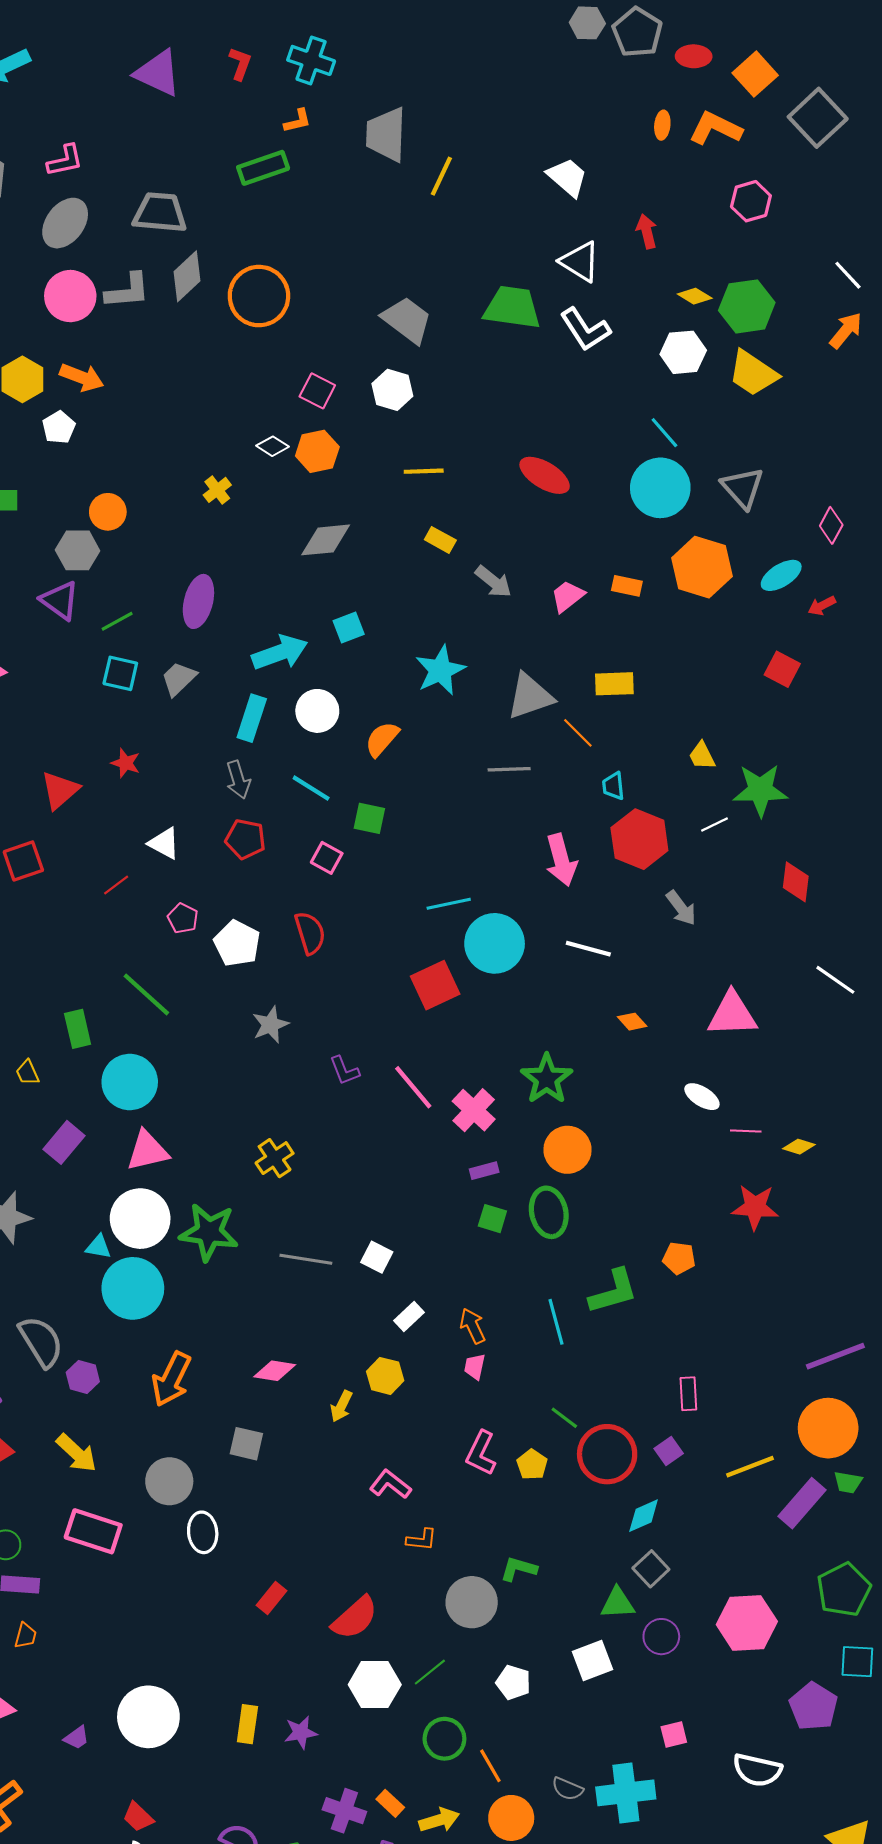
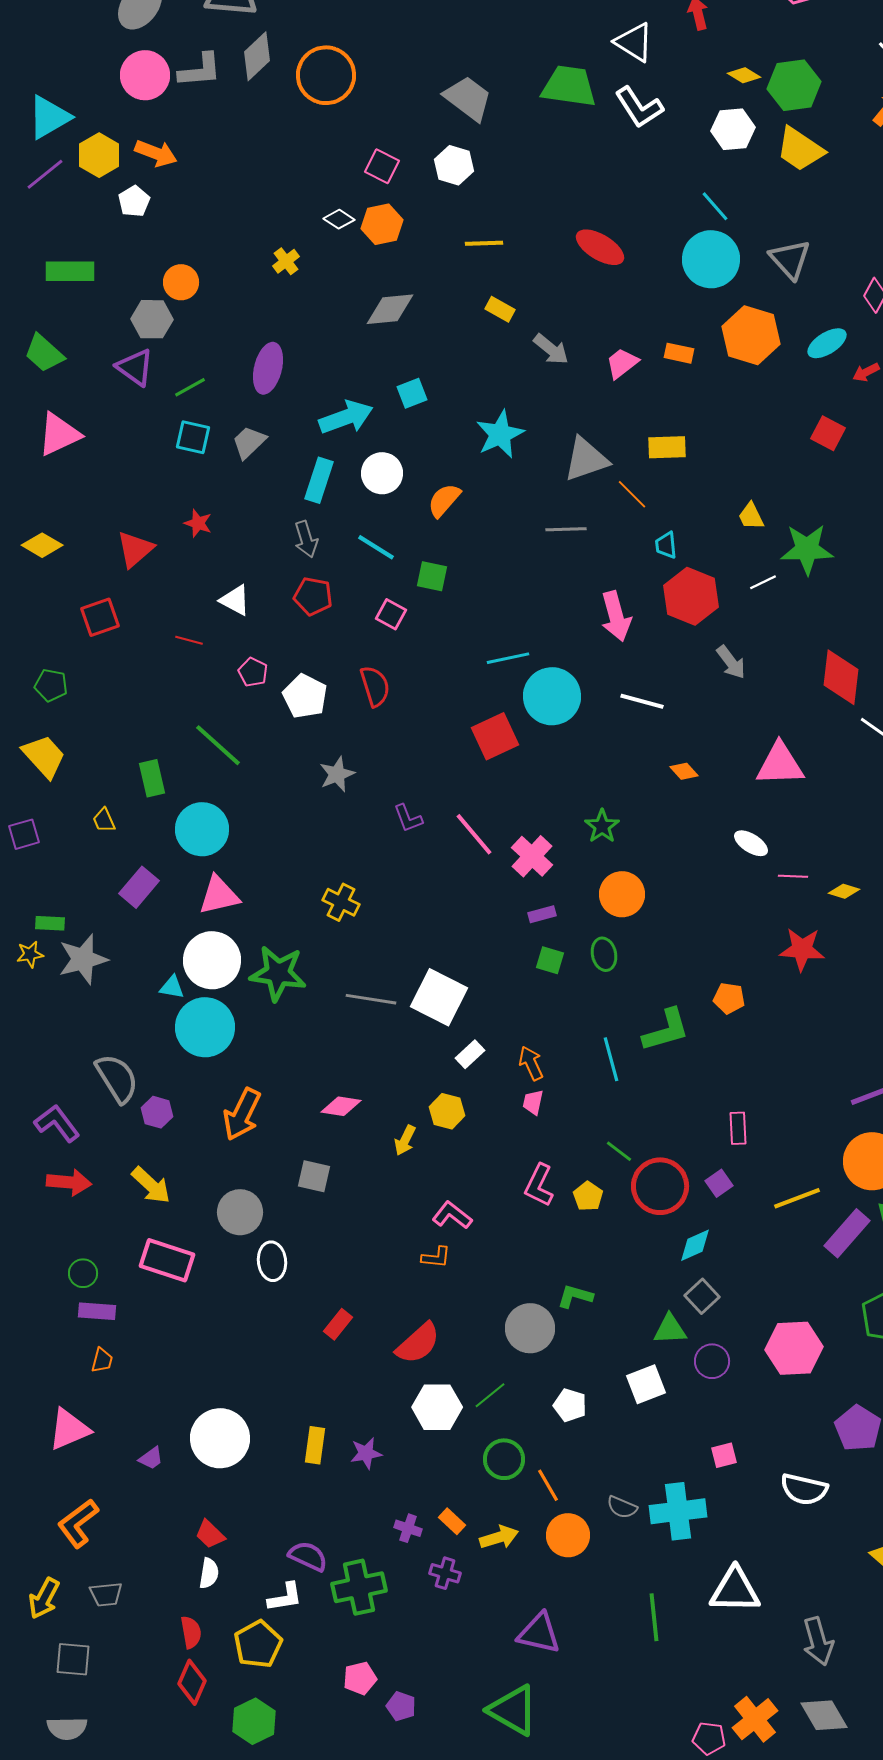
red diamond: (796, 882) -> (841, 677), moved, size x1.4
red line: (116, 885) -> (189, 640), turned 52
green star: (547, 1079) -> (602, 826), size x0.7
yellow cross: (275, 1158) -> (341, 902), turned -30
green ellipse: (549, 1212) -> (604, 954), size x0.7
white square: (377, 1257) -> (439, 997), size x1.8
orange L-shape: (422, 1540) -> (436, 1257), moved
purple cross: (344, 1811) -> (408, 1528), size x0.7

